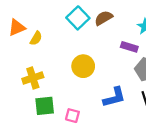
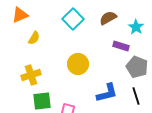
brown semicircle: (104, 18) -> (108, 18), moved
orange triangle: (17, 28) -> (20, 15), moved

